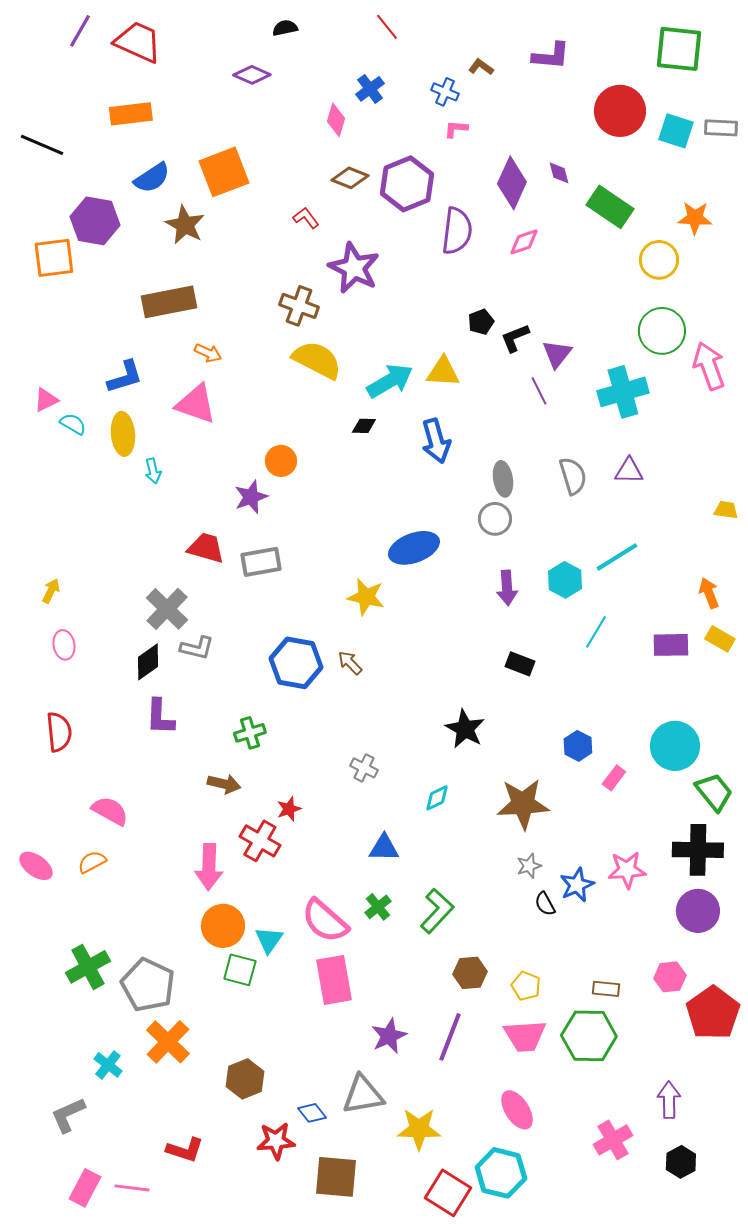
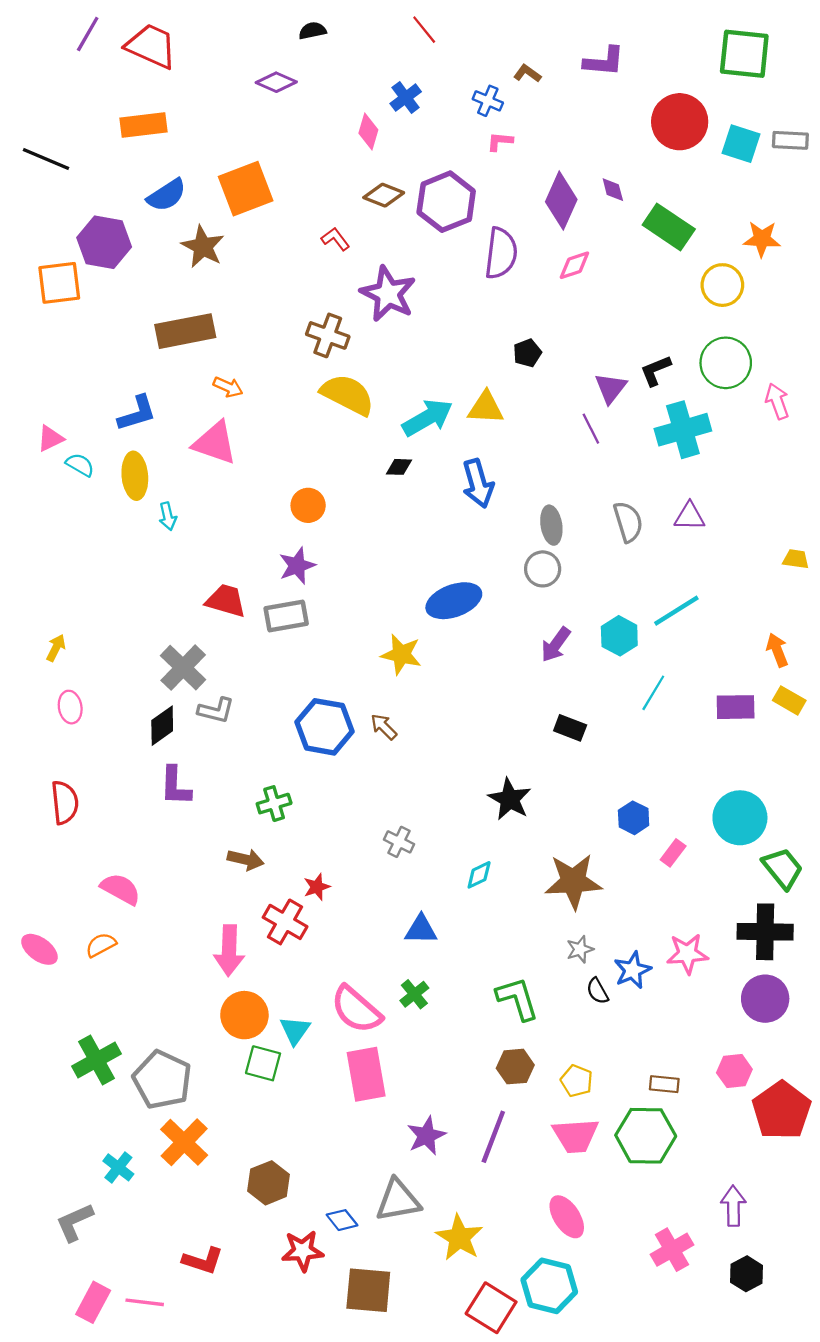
black L-shape: (515, 338) -> (656, 371), moved
pink arrow: (709, 366) -> (777, 401), size x0.7
purple star: (251, 497) -> (297, 566), moved
purple arrow: (507, 588) -> (556, 645), turned 40
green L-shape: (437, 911) -> (517, 999), moved, turned -60
yellow star: (419, 1129) -> (459, 1238), turned 30

